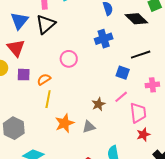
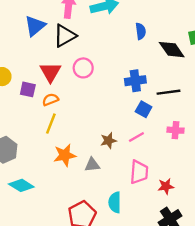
blue cross: (104, 39) -> (135, 81), moved
red triangle: (16, 48) -> (50, 72), moved
pink circle: (69, 59) -> (83, 68), moved
pink trapezoid: (138, 113) -> (139, 172), moved
red star: (143, 135) -> (166, 186), moved

